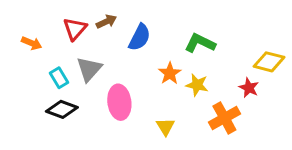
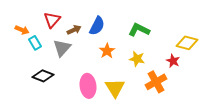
brown arrow: (106, 22) -> (74, 30), moved
orange star: (170, 73) -> (107, 51), moved
cyan rectangle: (59, 78) -> (35, 43), moved
pink ellipse: (119, 102) -> (88, 86), moved
yellow triangle: (165, 127) -> (115, 88), size x1.5

